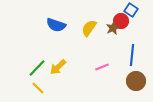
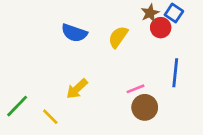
brown star: (113, 28) -> (150, 13), moved
green line: (37, 68) -> (17, 106), moved
brown circle: (136, 81) -> (145, 107), moved

